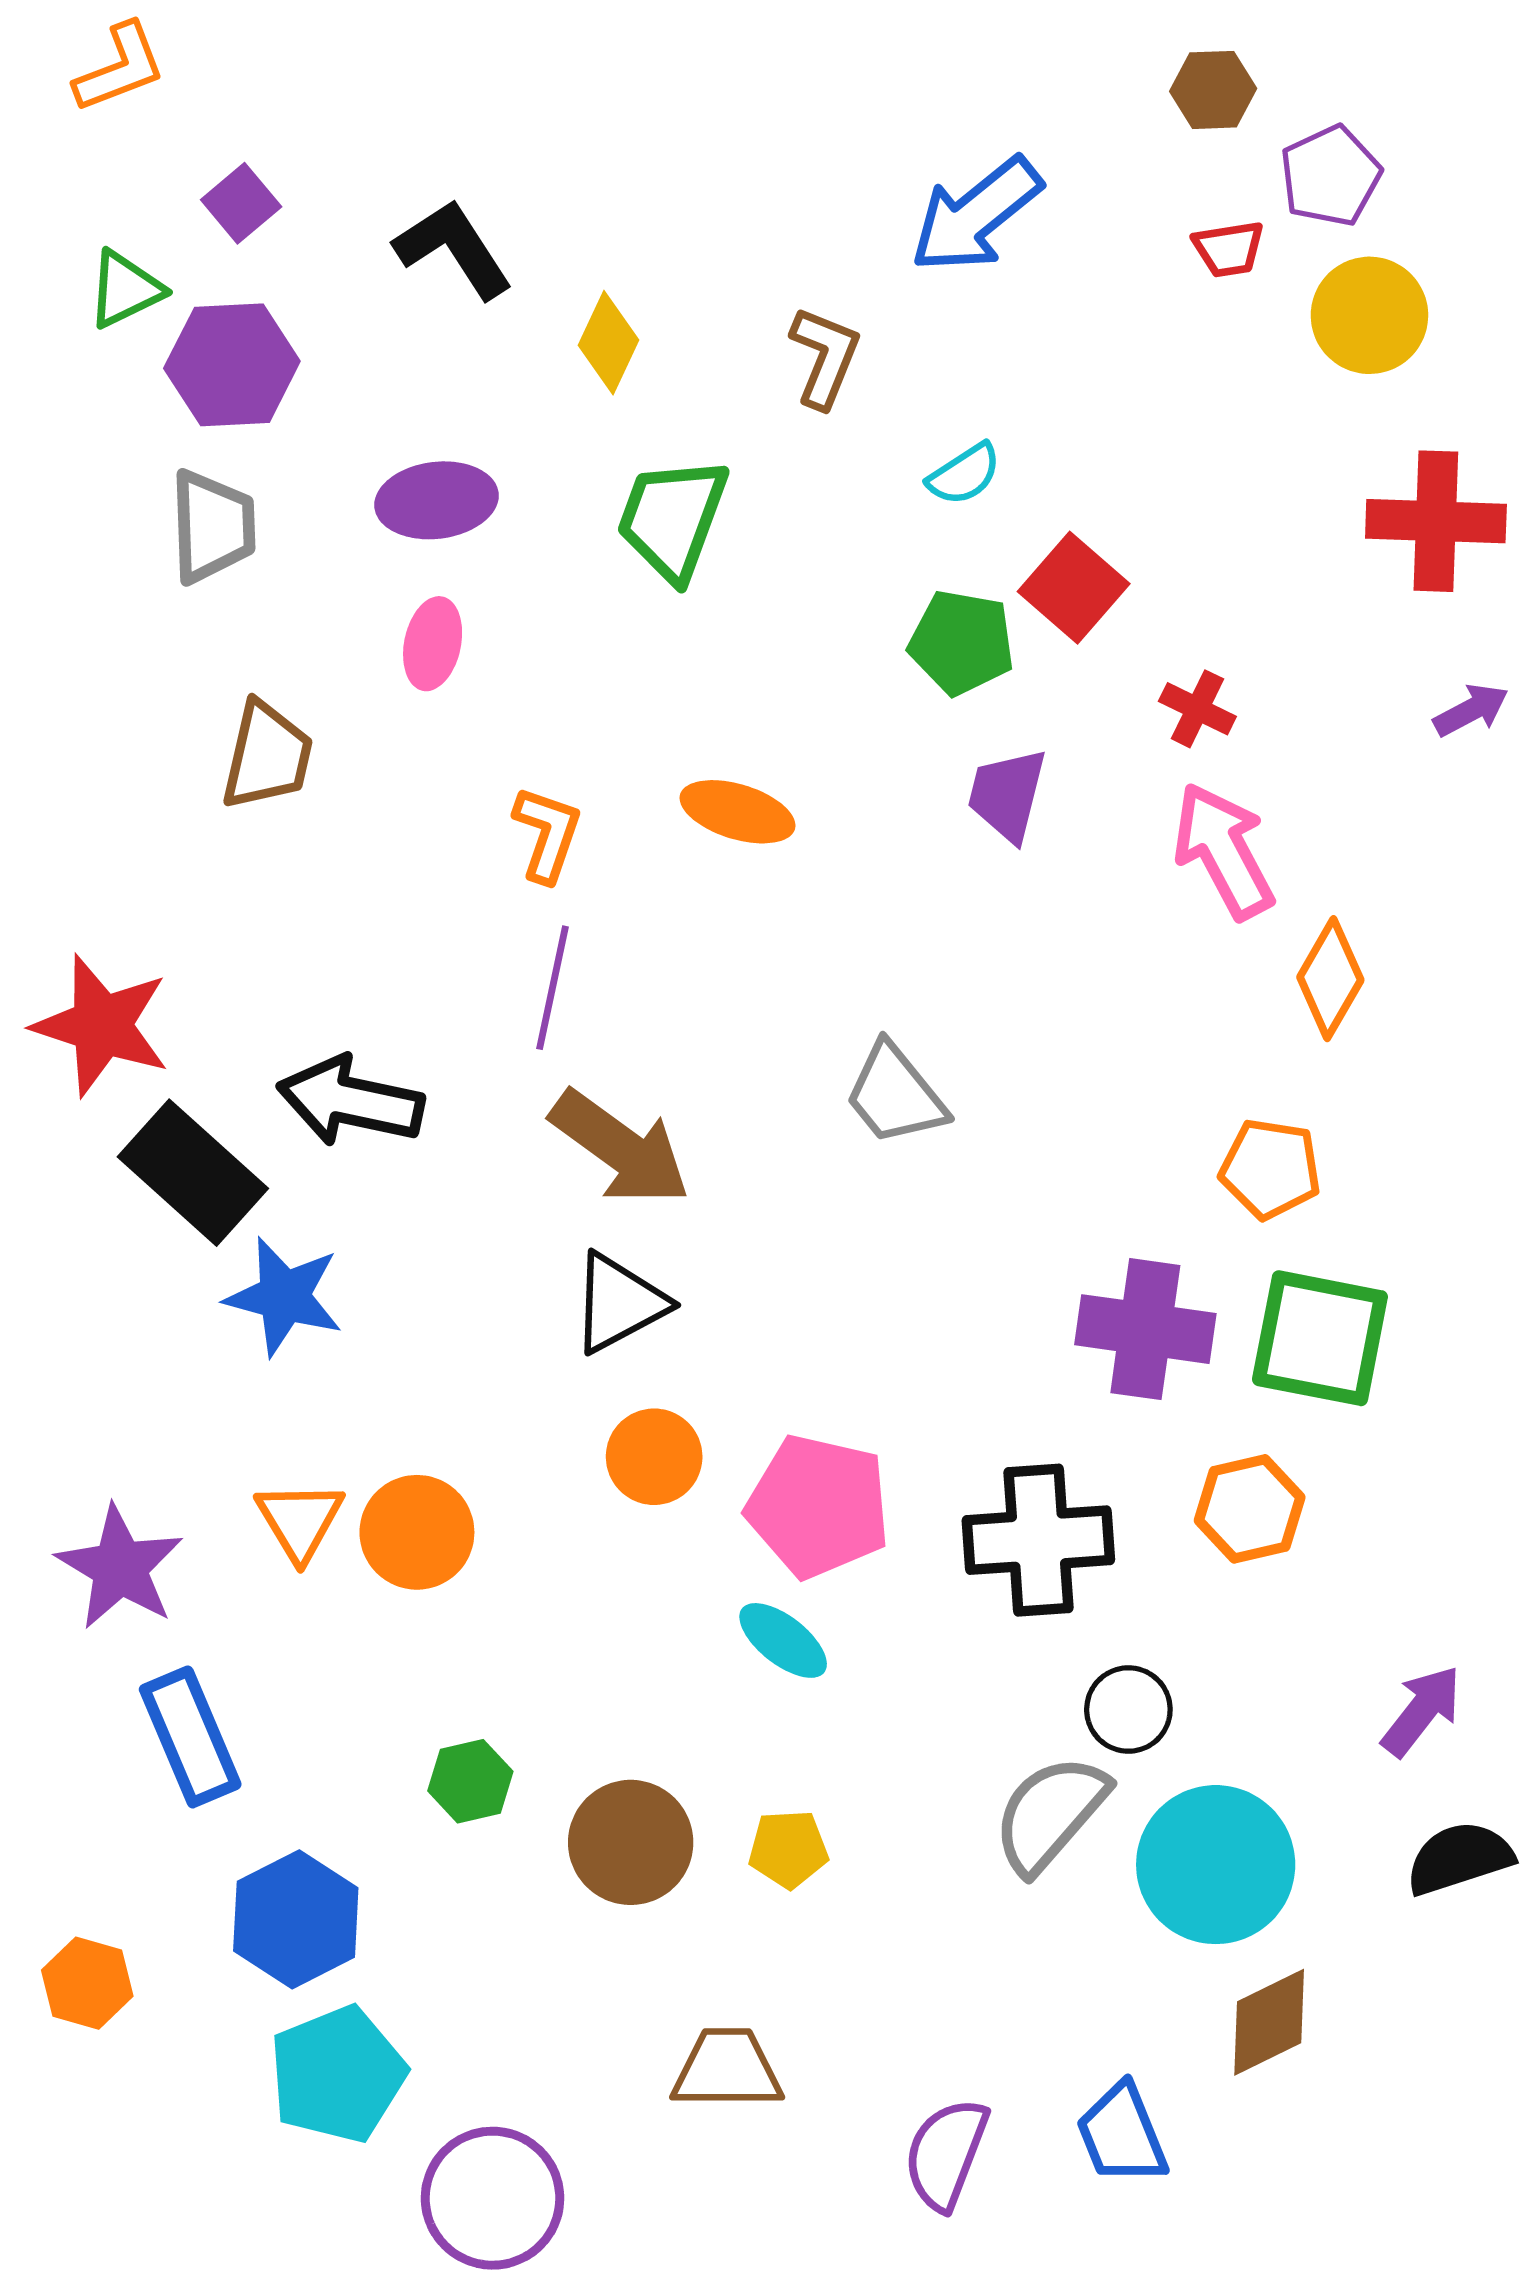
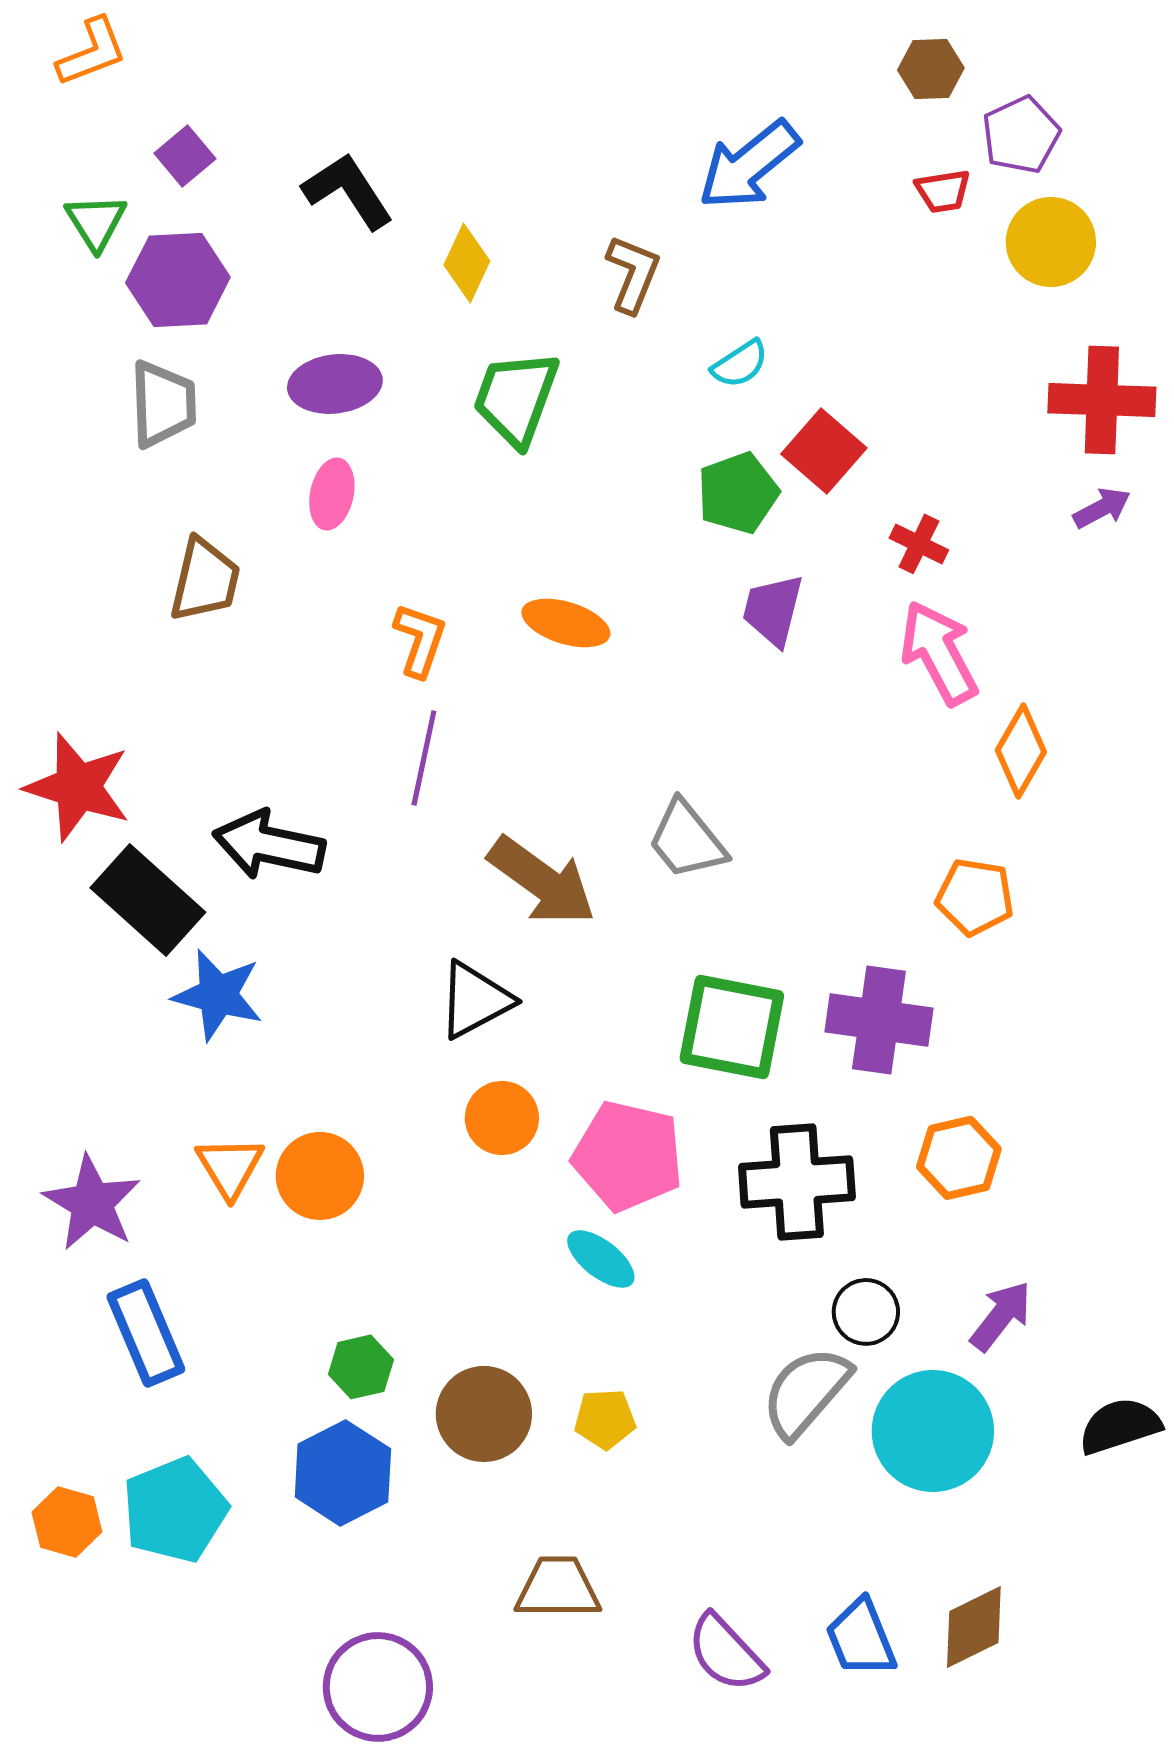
green triangle: (125, 289) -> (96, 222), turned -36
green pentagon: (962, 642) -> (738, 493), turned -30
purple arrow: (1471, 710) -> (1102, 508), moved
brown arrow: (620, 1148) -> (542, 881), moved
green square: (1320, 1338) -> (732, 1027), moved
purple arrow: (1422, 1711) -> (1001, 1316), moved
blue hexagon: (296, 1919) -> (343, 1473), moved
brown diamond: (1269, 2022) -> (974, 1627), moved
cyan pentagon: (337, 2074) -> (175, 1510), moved
purple semicircle: (946, 2154) -> (726, 1653), turned -64

